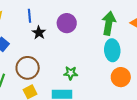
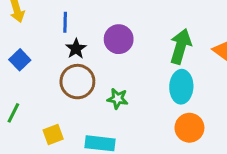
brown circle: (28, 68) -> (77, 82), moved
green star: (71, 73) -> (118, 99), moved

